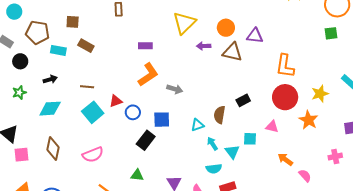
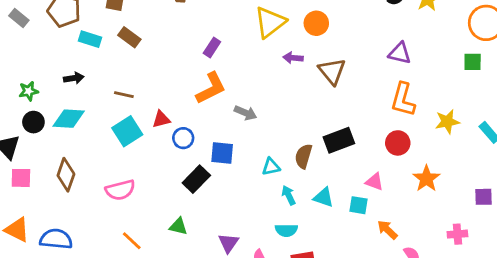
orange circle: (226, 28) -> (316, 23), moved
purple triangle: (255, 36) -> (400, 53), moved
purple rectangle: (145, 46) -> (212, 48), turned -64
brown triangle: (232, 52) -> (332, 71), turned 30
black circle: (20, 61) -> (33, 122), moved
yellow star: (320, 94) -> (447, 122), moved
red circle: (285, 97) -> (398, 143), size x0.7
black rectangle: (243, 100) -> (339, 140), size x1.5
cyan square: (250, 139) -> (358, 205), moved
cyan triangle: (232, 152) -> (324, 197), moved, turned -42

